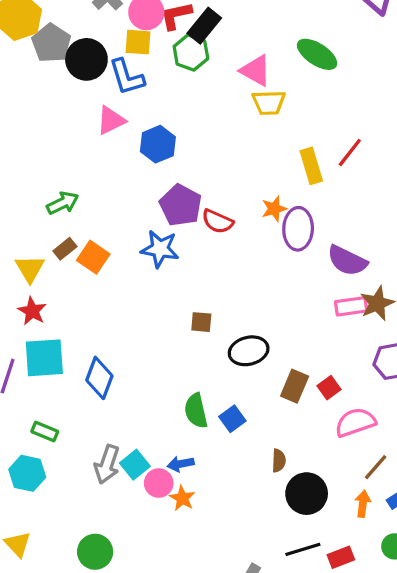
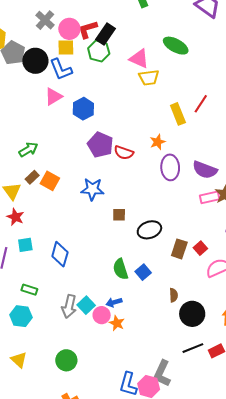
purple ellipse: (298, 229) -> (170, 167), moved
blue star: (160, 249) -> (92, 189), moved
cyan square: (44, 358) -> (25, 245), size x0.6

